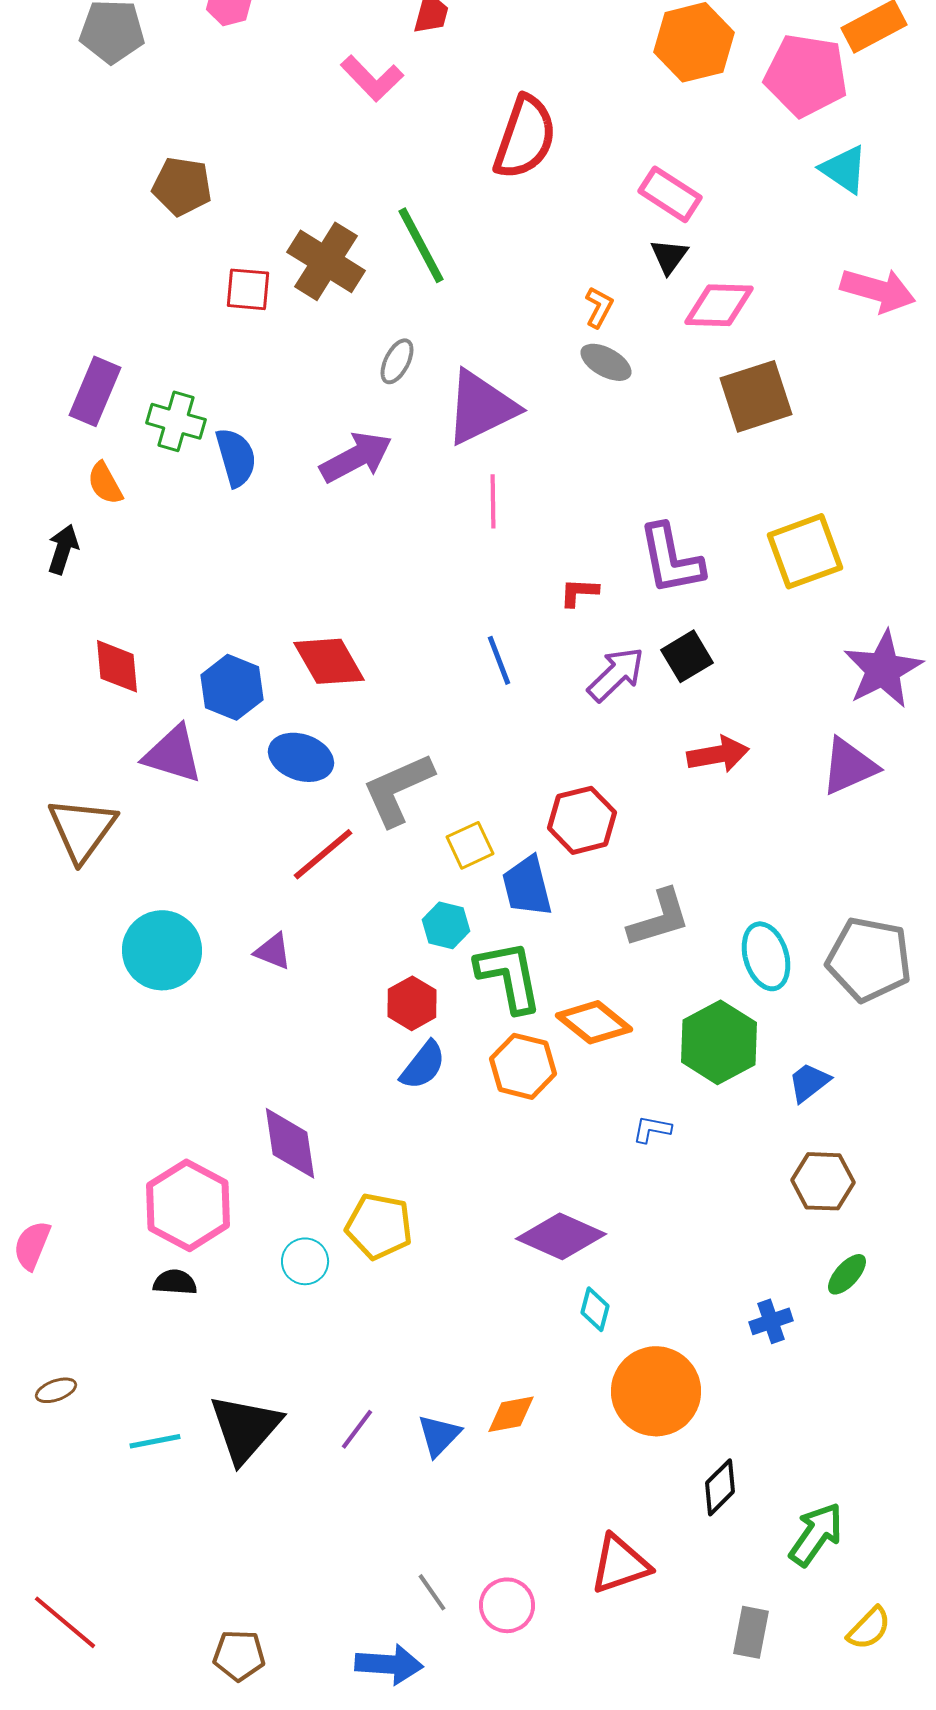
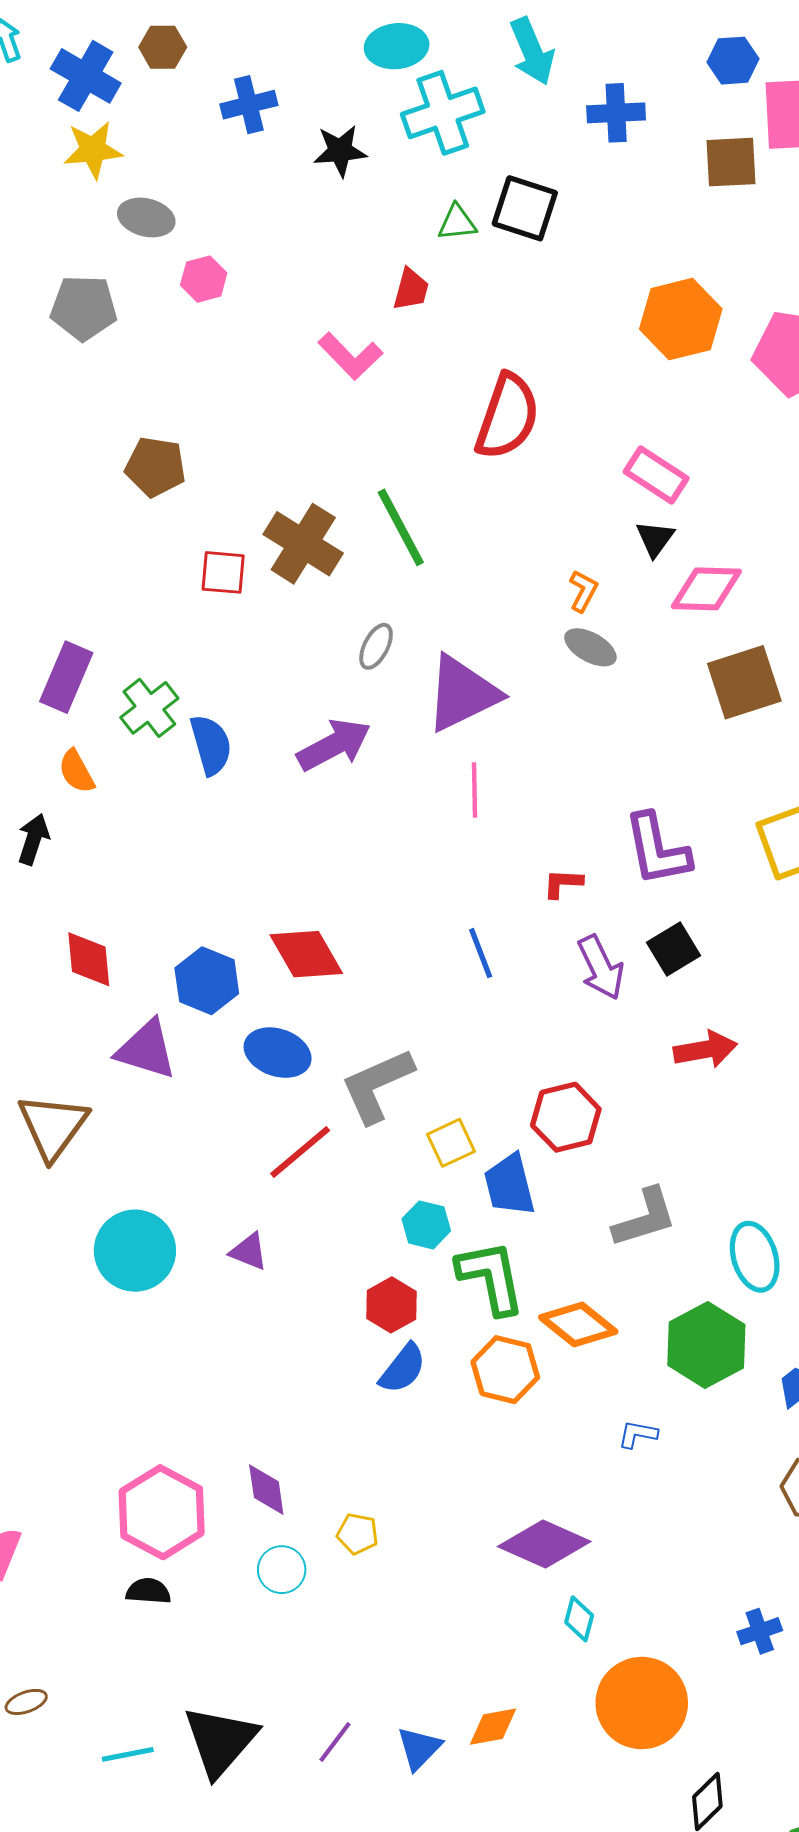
green cross: (176, 421) -> (149, 708), turned 36
purple arrow: (616, 674) -> (601, 967), turned 108
purple diamond: (290, 1143) -> (266, 1490), moved, size x0.7
yellow pentagon: (379, 1226) -> (358, 1534), size x0.6

